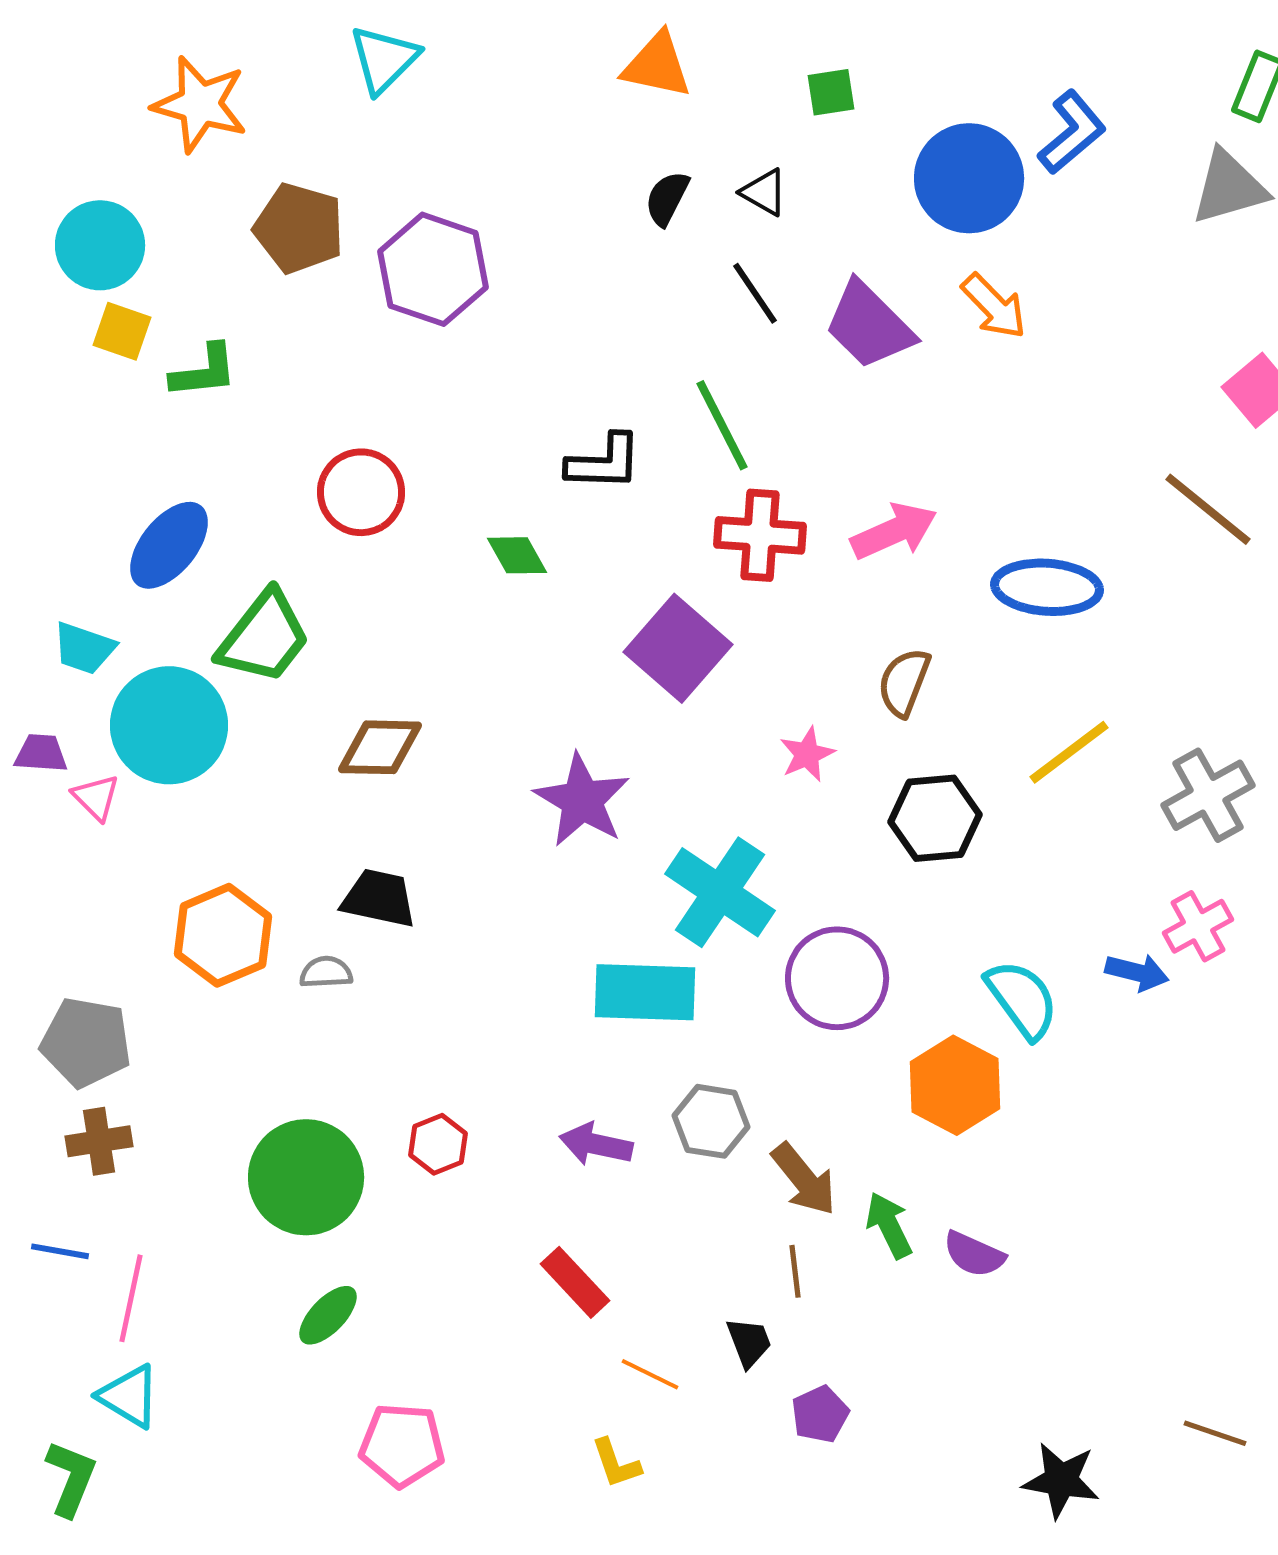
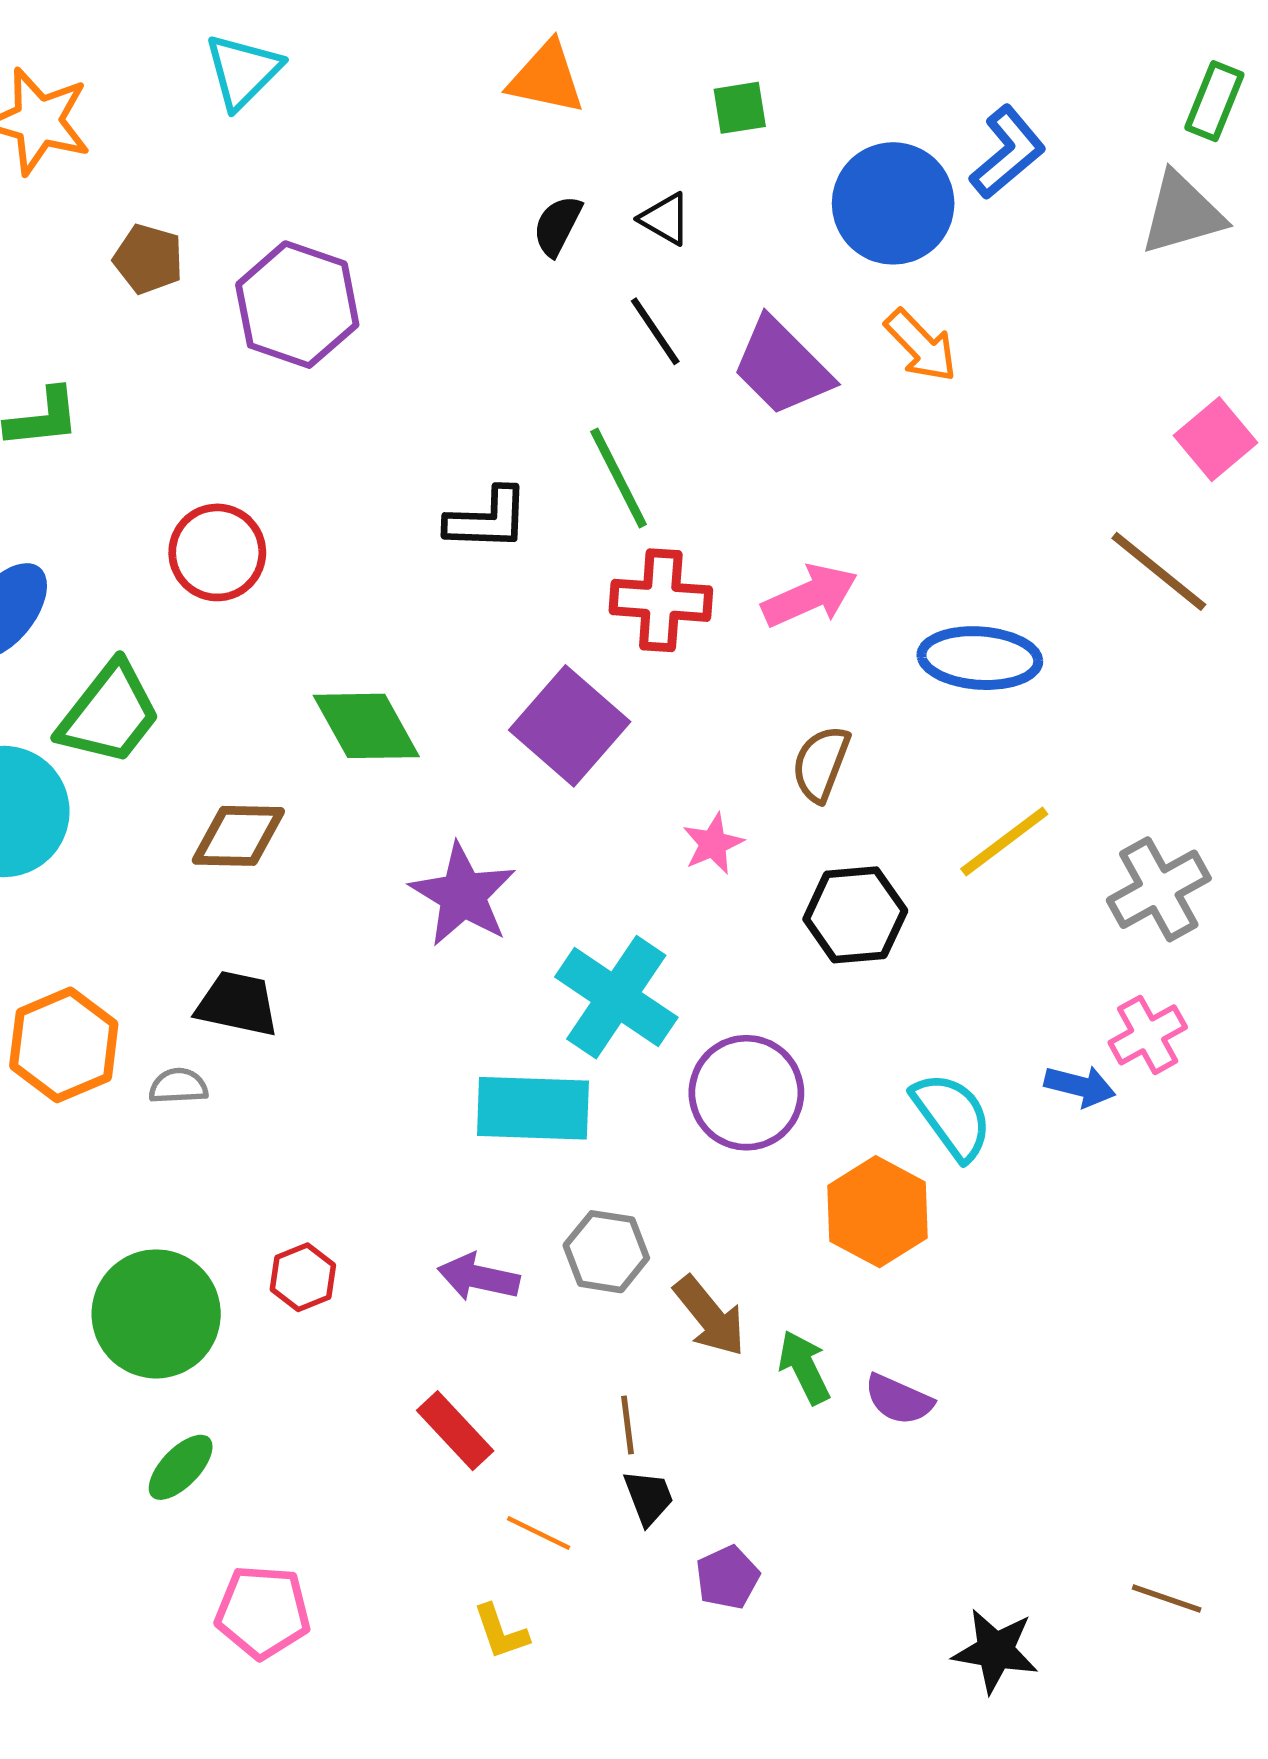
brown pentagon: (299, 228) -> (148, 259), size x0.7
green diamond: (517, 555) -> (366, 726), moved, size x1.6
brown line: (795, 1271) -> (627, 1425), moved

